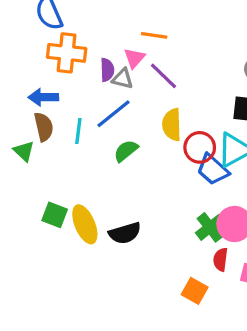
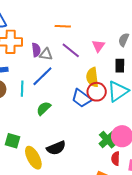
pink triangle: (134, 58) -> (98, 46), moved
yellow semicircle: (172, 125) -> (92, 77), moved
green semicircle: (126, 151) -> (44, 108), moved
blue trapezoid: (213, 170) -> (81, 98), moved
yellow ellipse: (85, 224) -> (33, 158), moved

